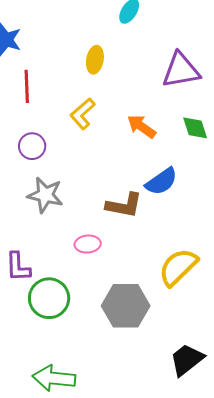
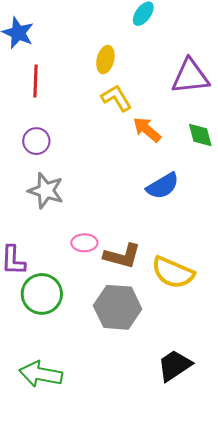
yellow L-shape: (82, 114) -> (116, 98), moved, turned 96
brown L-shape: (124, 205) -> (122, 256), moved
yellow semicircle: (178, 267) -> (173, 273), turned -117

